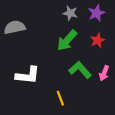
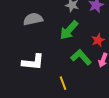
gray semicircle: (15, 27) -> (33, 19), moved
red star: (98, 40) -> (98, 40), moved

